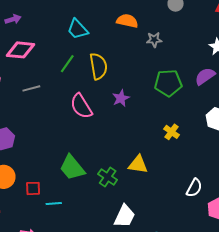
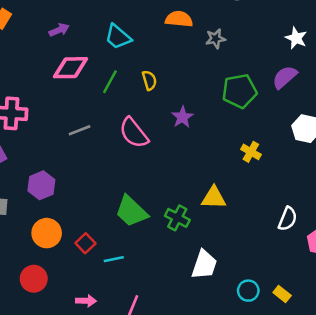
purple arrow: (13, 19) -> (59, 30), moved
pink diamond: (21, 50) -> (70, 68), moved
yellow semicircle: (98, 66) -> (149, 80), size x0.6
gray line: (31, 88) -> (80, 130), moved
red square: (33, 188) -> (85, 243), turned -35

